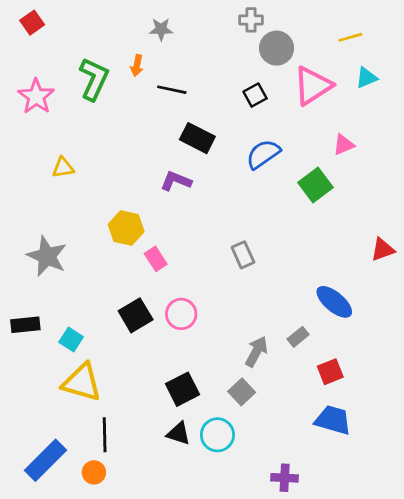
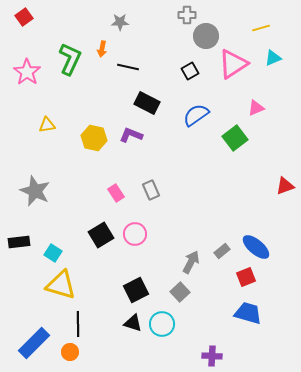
yellow hexagon: (126, 228) -> (94, 138), moved
gray rectangle: (243, 255) -> (151, 190), moved
blue ellipse: (334, 302) -> (256, 247), moved

